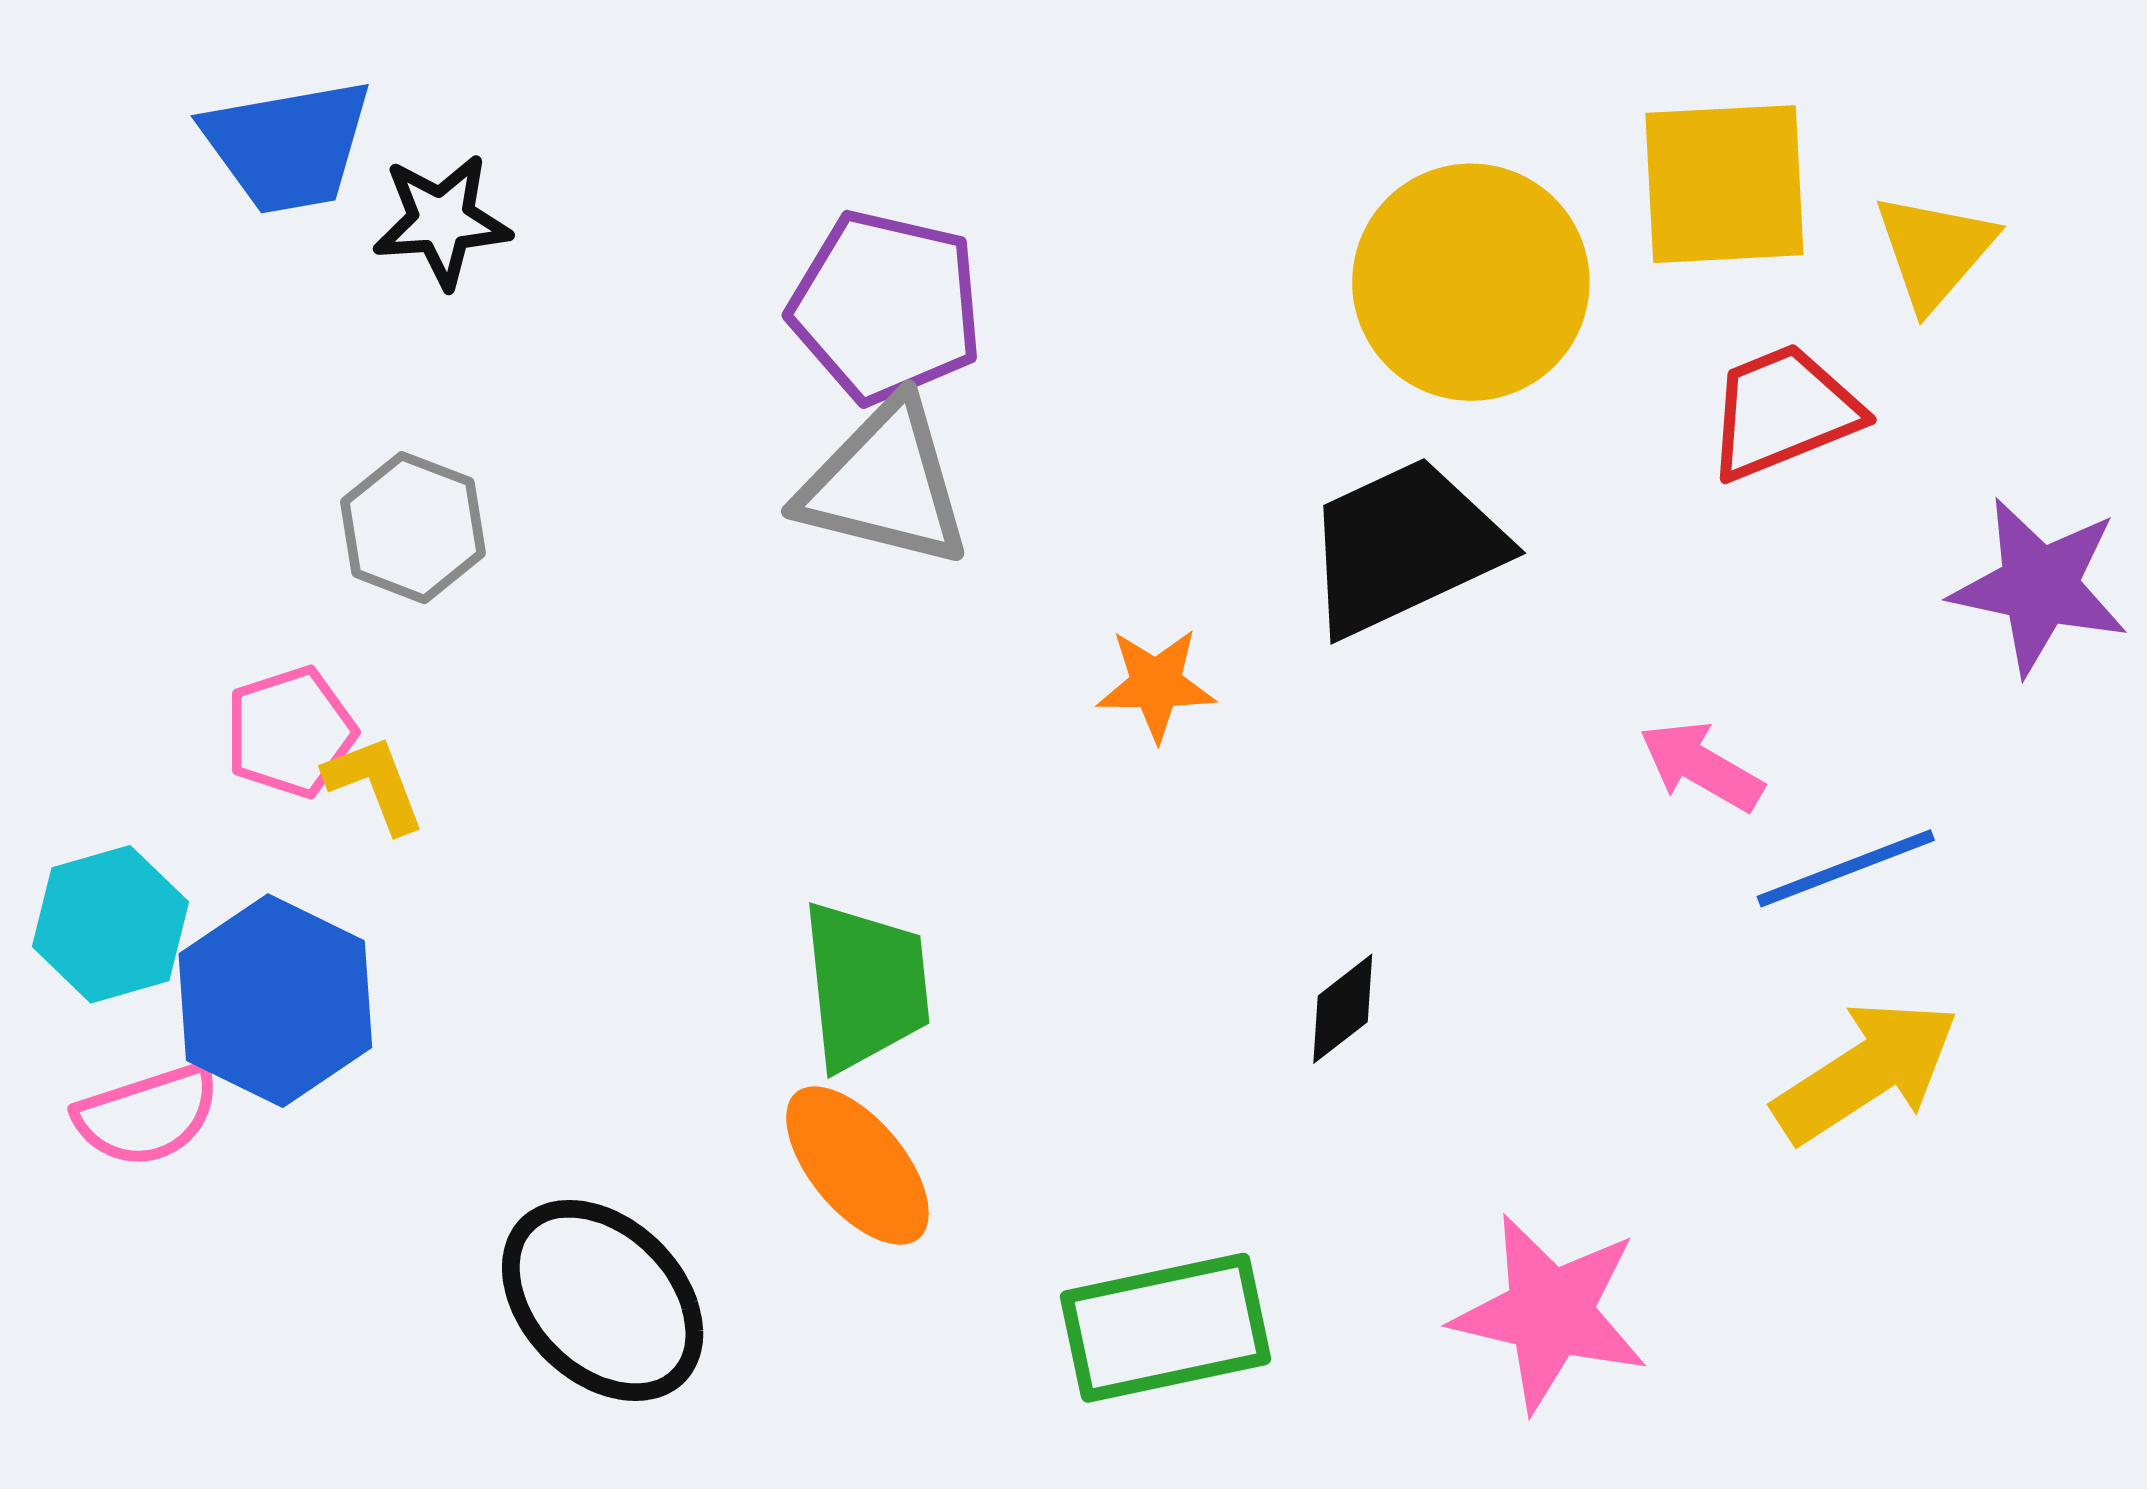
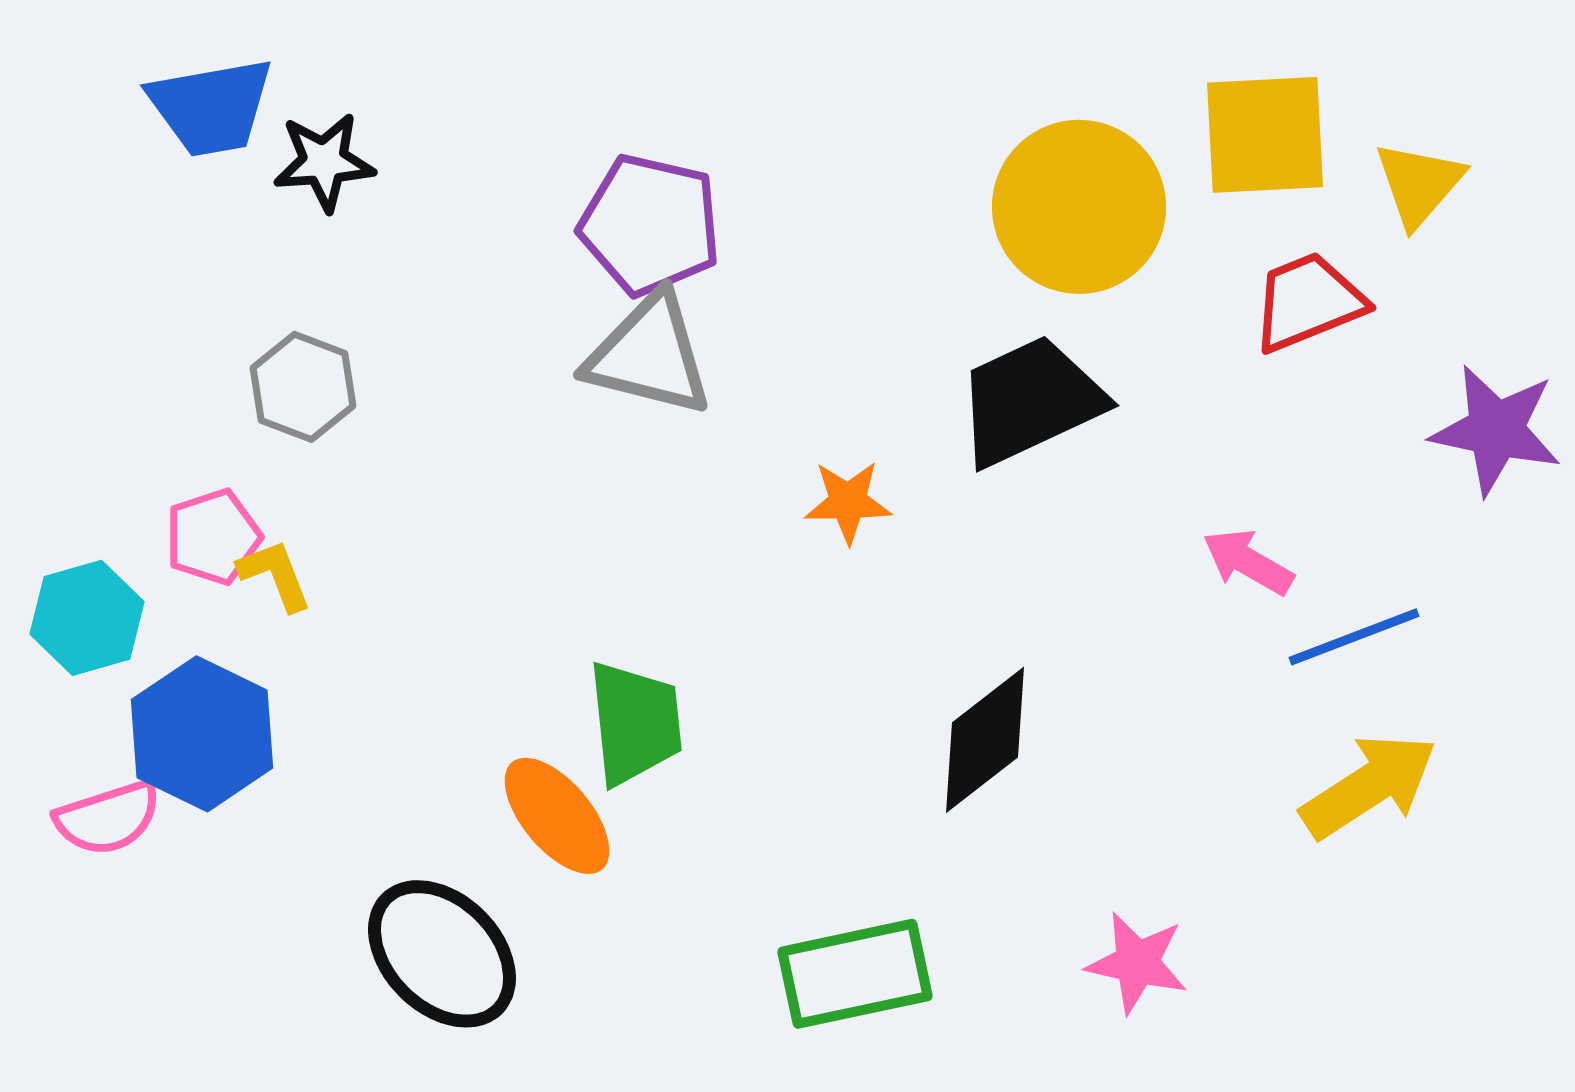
cyan hexagon: (110, 924) -> (87, 618), moved
black diamond: (1343, 1009) -> (985, 740), size x1.8
orange ellipse: (857, 1166) -> (557, 816), moved
pink star: (1550, 1313) -> (1137, 963), size x0.7

